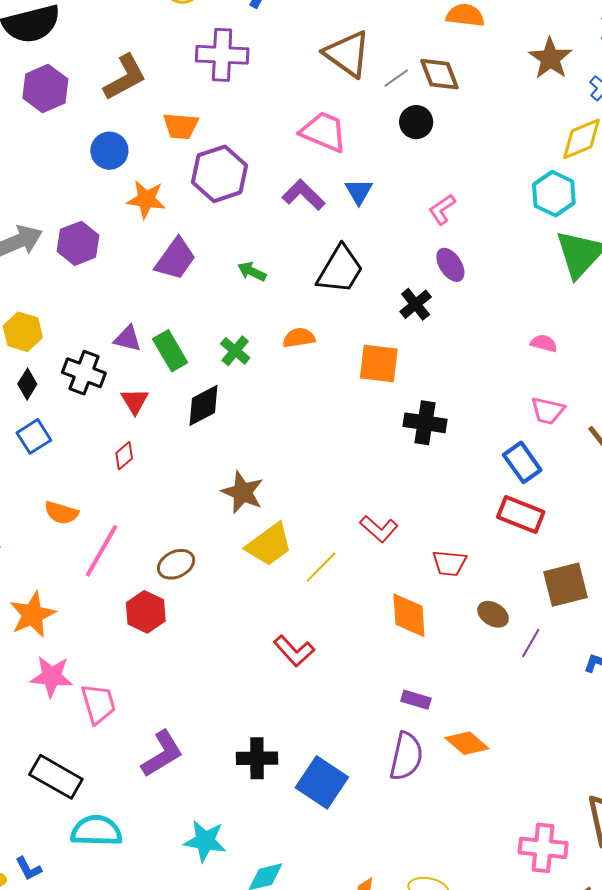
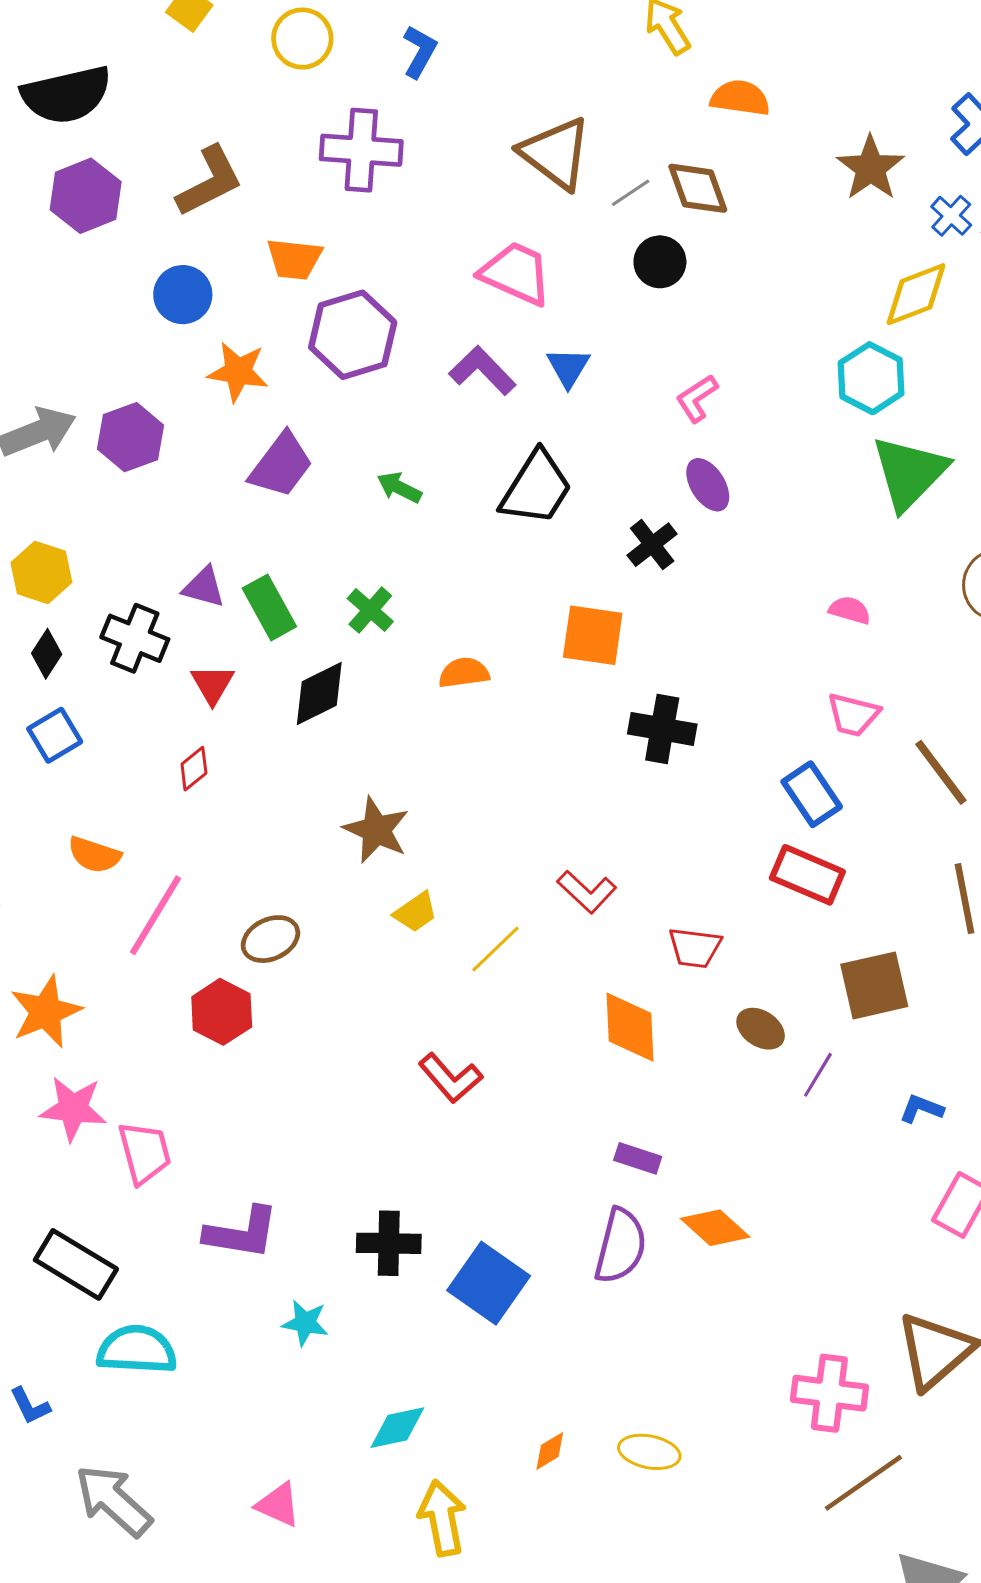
orange semicircle: (299, 338) -> (464, 673), moved
yellow trapezoid: (269, 545) -> (416, 912), size x0.6
purple L-shape: (162, 754) -> (242, 1233), turned 39
cyan star: (205, 841) -> (305, 1323), moved, size x0.7

